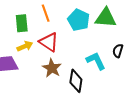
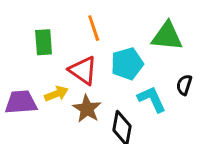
orange line: (46, 13) -> (94, 28), moved
cyan pentagon: (79, 20) -> (127, 64), moved, turned 30
yellow arrow: (25, 46) -> (56, 94), moved

